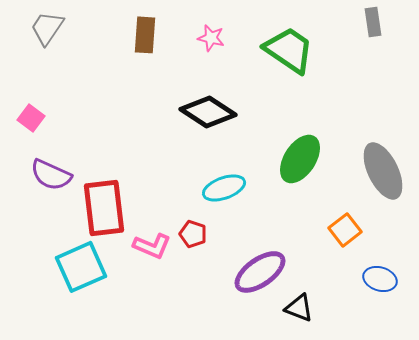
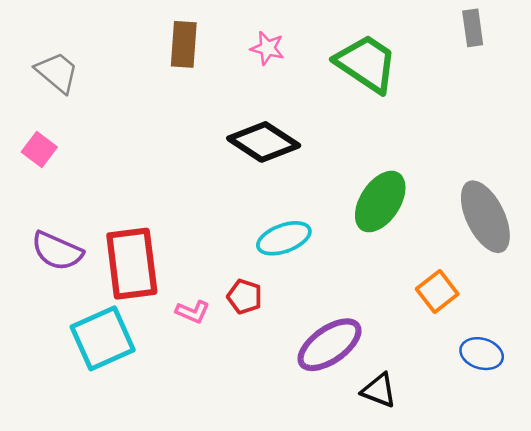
gray trapezoid: (47, 28) -> (57, 72), moved, turned 96
purple semicircle: (51, 175) -> (57, 251), moved
pink L-shape: (152, 246) -> (193, 312), size x0.7

